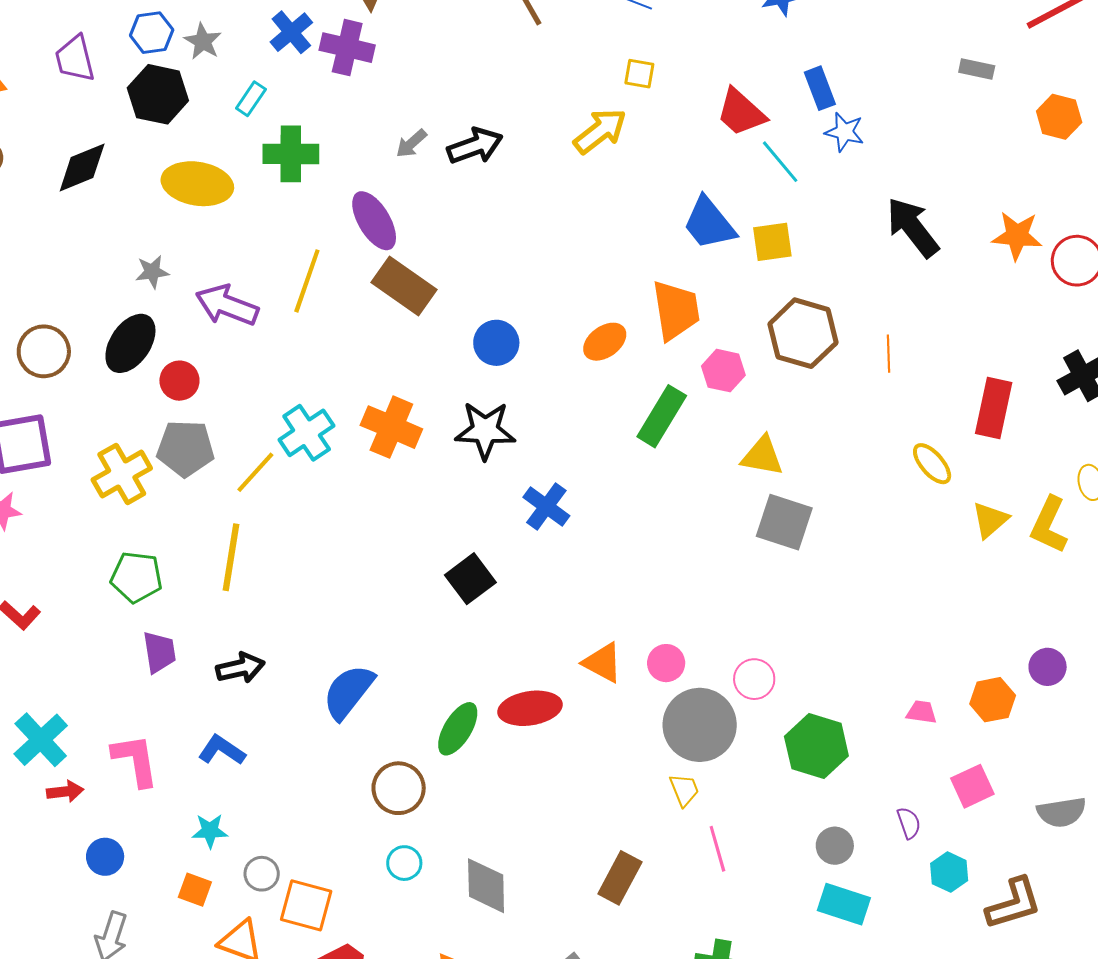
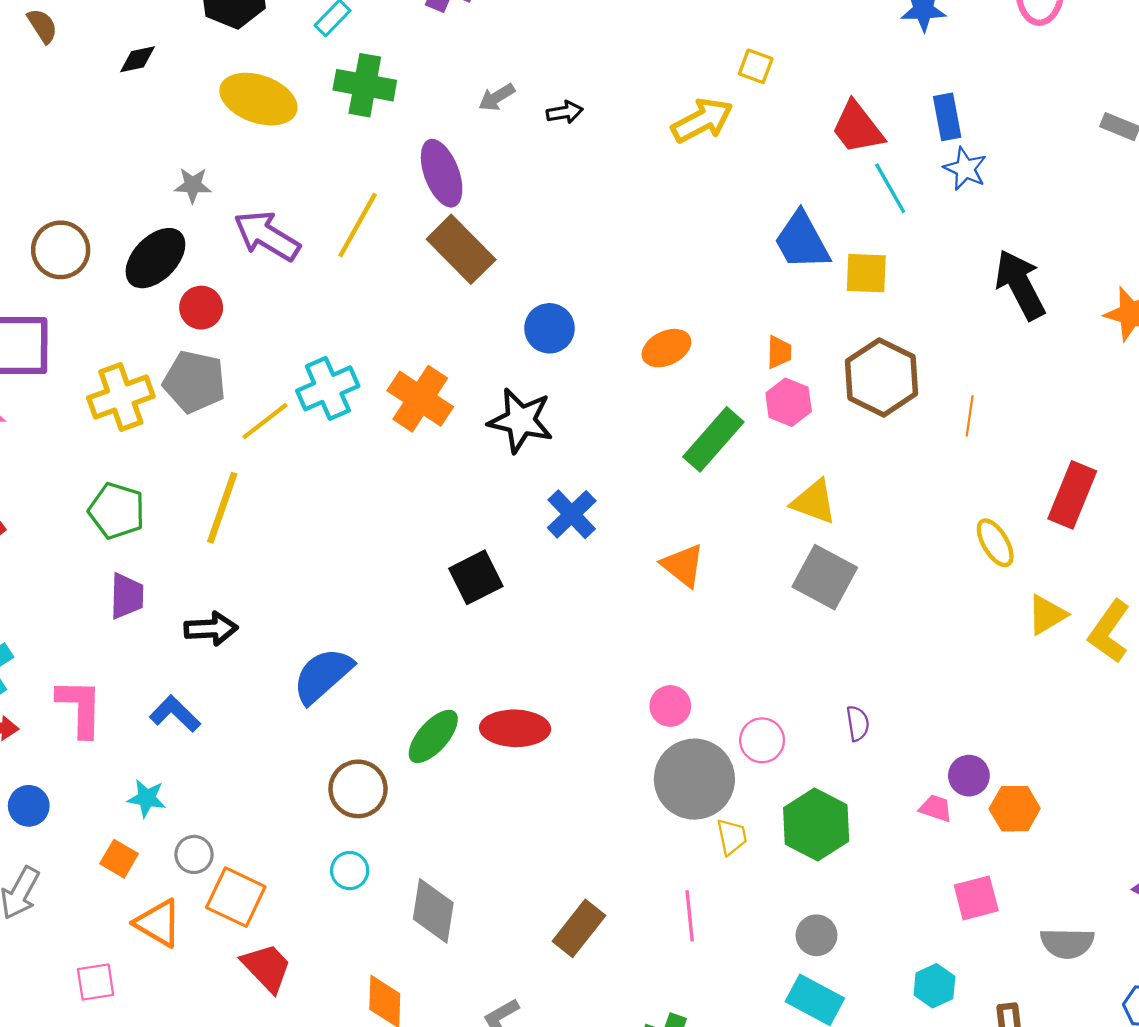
black arrow: (475, 146) -> (565, 112), size x0.6
black diamond: (82, 167) -> (138, 59), size x0.6
orange trapezoid: (676, 310) -> (779, 352), moved, size x0.5
orange triangle: (603, 663) -> (683, 565), moved
purple circle: (1048, 667) -> (969, 776), moved
yellow trapezoid: (684, 790) -> (732, 837), moved
purple semicircle: (909, 823) -> (858, 723), moved

